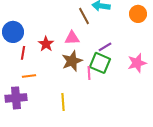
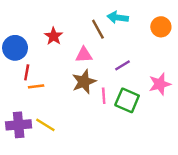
red star: (46, 44) -> (54, 36), moved
green square: (100, 63) -> (127, 100), moved
orange line: (29, 76) -> (36, 86), moved
yellow line: (63, 102) -> (45, 125), moved, turned -54

